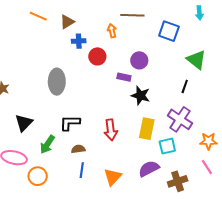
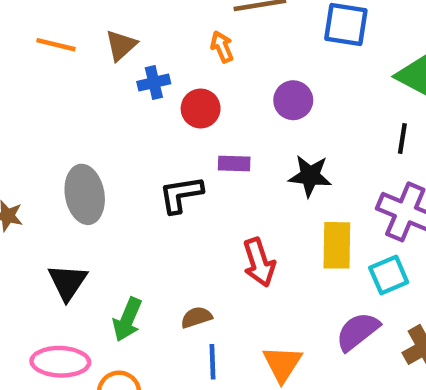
purple rectangle: (124, 77) -> (234, 163), moved
gray ellipse: (57, 82) -> (85, 194), moved
black L-shape: (70, 123) -> (181, 194), moved

